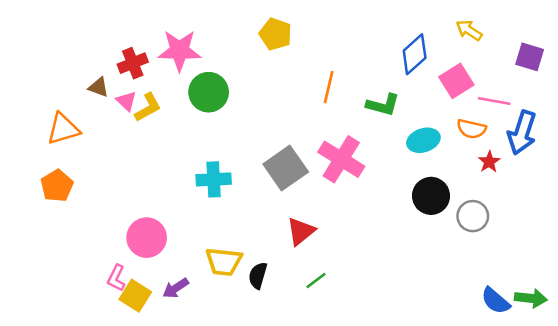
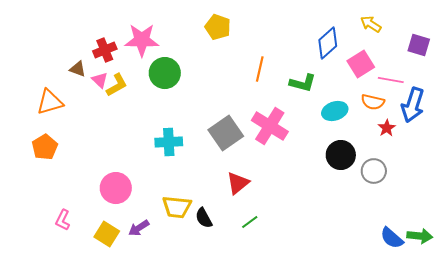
black semicircle: (258, 275) -> (204, 218), turned -45
pink L-shape: (116, 278) -> (63, 220), moved

